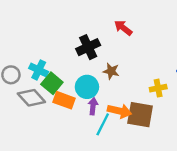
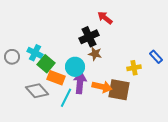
black cross: (88, 47) -> (89, 37), moved
gray diamond: (31, 98) -> (37, 91), moved
purple arrow: (93, 106) -> (80, 83), size x1.5
cyan line: (103, 124) -> (66, 98), moved

